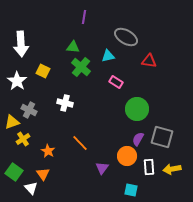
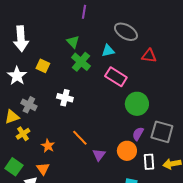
green triangle: (73, 47) -> (73, 42), turned 40
pink rectangle: (116, 82) -> (116, 77), size x1.5
purple triangle: (102, 168) -> (99, 155), moved

